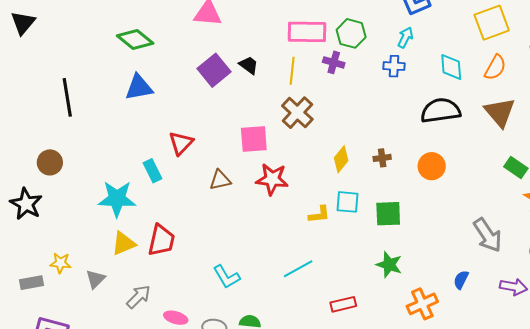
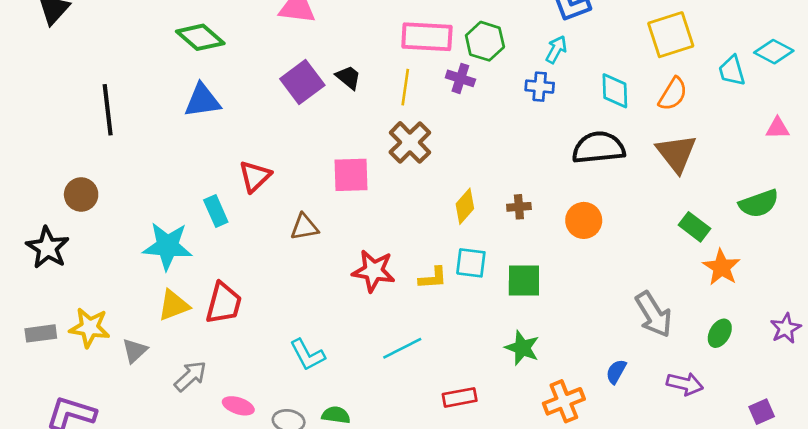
red star: (272, 179) -> (373, 271), moved
yellow star: (60, 263) -> (90, 328), size x1.4
gray rectangle: (32, 283) -> (41, 333), moved

